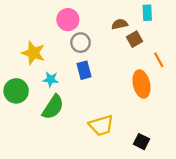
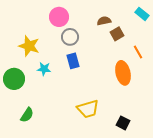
cyan rectangle: (147, 13) -> (142, 14), moved, turned -48
green semicircle: (53, 107) -> (27, 115), moved, size x0.7

